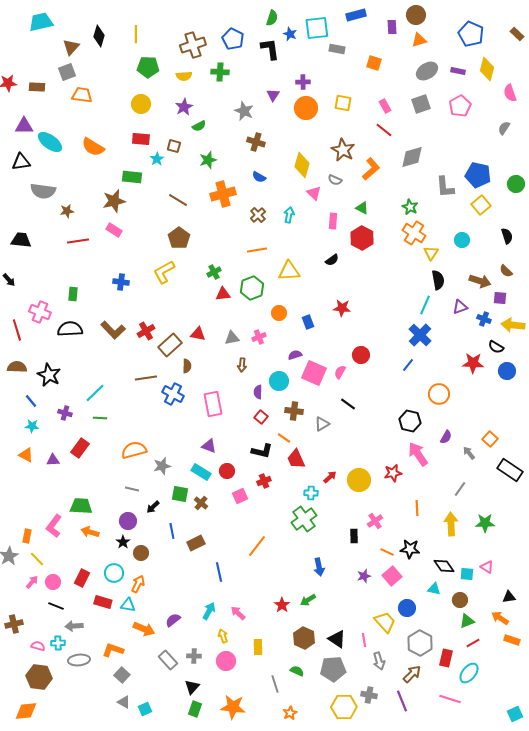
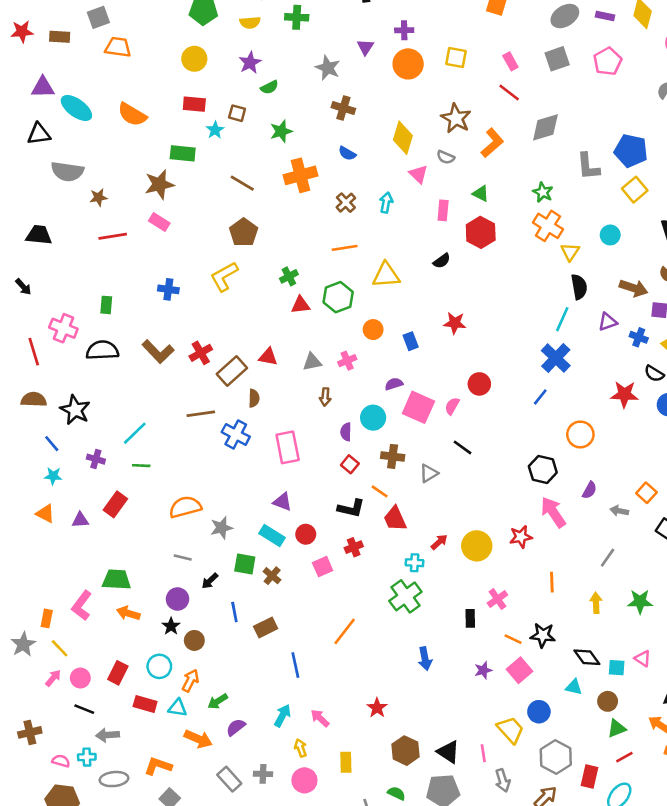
gray arrow: (469, 453) -> (619, 511), turned -40
yellow arrow: (451, 524) -> (596, 603), size x0.7
green arrow: (308, 600) -> (218, 701), moved

